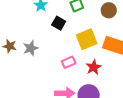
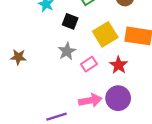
gray star: (31, 48) -> (67, 51), moved

